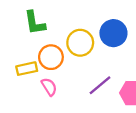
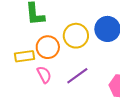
purple line: (100, 85) -> (77, 76), moved

